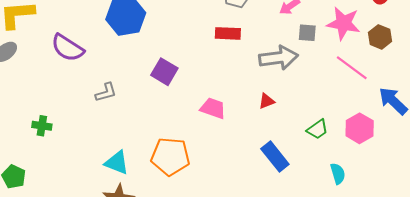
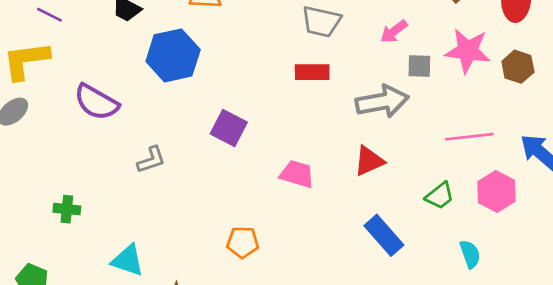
pink line: (352, 68) -> (469, 137), moved, turned -40
red triangle: (267, 101) -> (369, 161), size x1.4
orange pentagon: (170, 157) -> (243, 242), size x0.6
cyan triangle: (117, 163) -> (128, 260), moved

